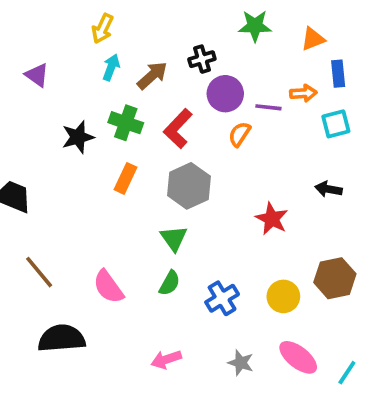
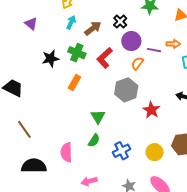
black cross: (202, 59) -> (120, 22), turned -32
gray hexagon: (189, 186) -> (126, 90), moved
pink semicircle: (108, 287) -> (66, 152), moved, turned 30

